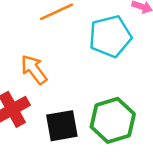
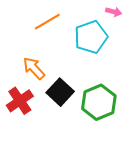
black square: (62, 126) -> (60, 92), moved, turned -32

